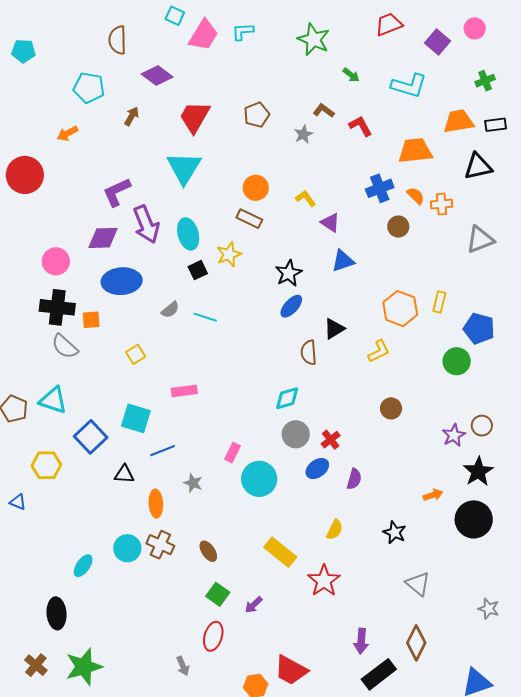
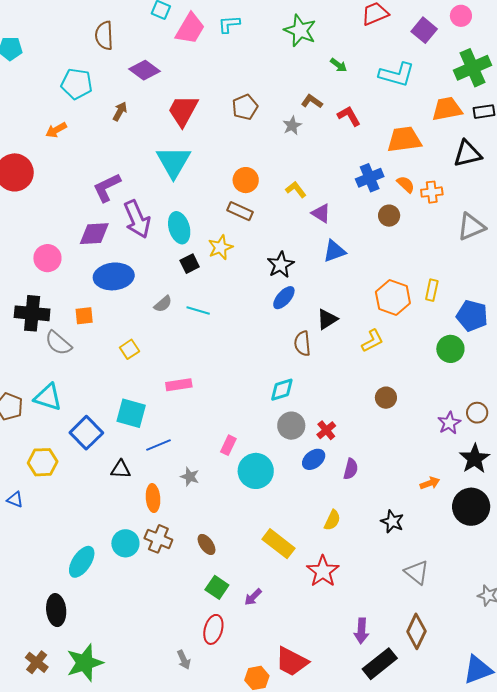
green cross: (485, 81) -> (473, 68), size x1.8
black cross: (57, 307) -> (32, 313), moved
cyan ellipse: (83, 566) -> (82, 562), size x1.4

